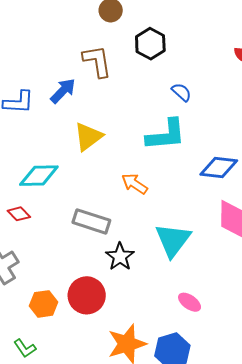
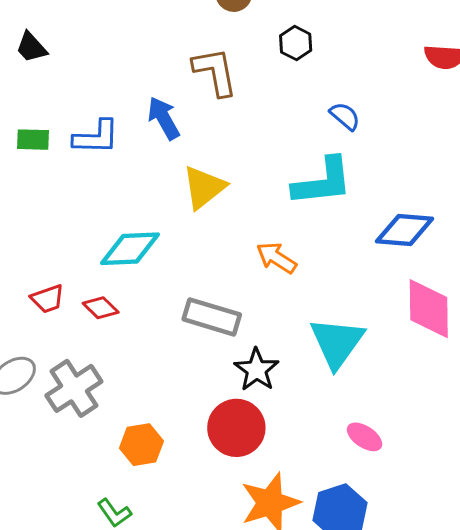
black hexagon: (150, 44) -> (296, 43), size x0.7
blue arrow: (63, 91) -> (164, 118), turned -72
red circle: (87, 295) -> (236, 428), moved

